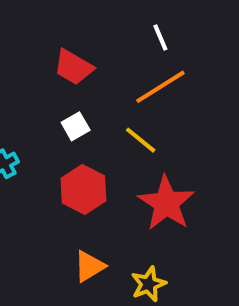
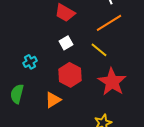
orange triangle: (89, 266) -> (53, 100), moved

